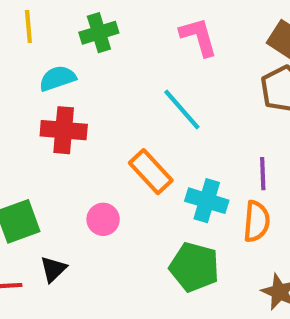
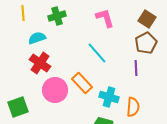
red cross: (64, 130) -> (40, 63), turned 30
purple line: (263, 174) -> (136, 68), moved
pink circle: (103, 219) -> (55, 90), moved, size x1.6

